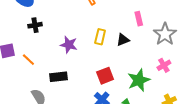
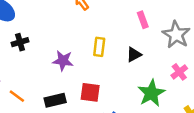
black triangle: (123, 40) -> (134, 55), moved
orange line: (28, 60) -> (17, 96), moved
red square: (105, 76) -> (90, 92), moved, turned 36

